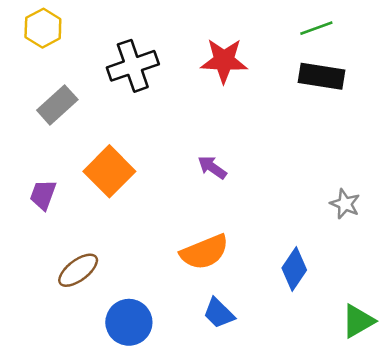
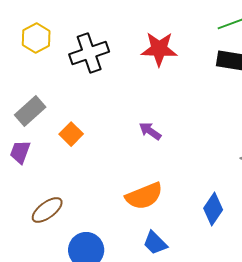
yellow hexagon: (43, 28) -> (36, 38), moved
gray rectangle: (57, 105) -> (30, 111), moved
orange square: (109, 171) -> (71, 134), size x0.6

